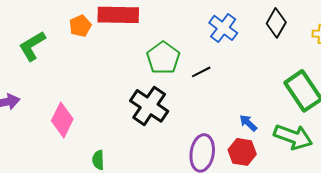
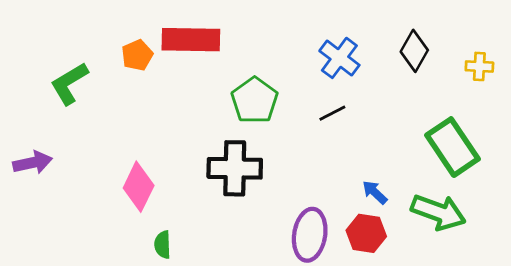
black line: (201, 72) -> (332, 113), moved
black cross: (149, 106) -> (235, 168), turned -33
pink diamond: (62, 120) -> (139, 187), moved

